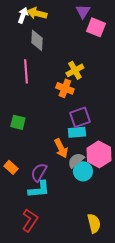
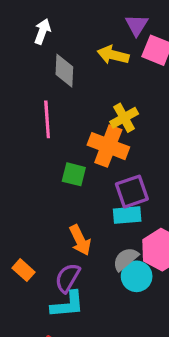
yellow arrow: (37, 13) -> (113, 55), moved
orange cross: (65, 88) -> (108, 146), size x1.4
green square: (18, 122) -> (74, 174), moved
orange arrow: (61, 148) -> (80, 240), moved

